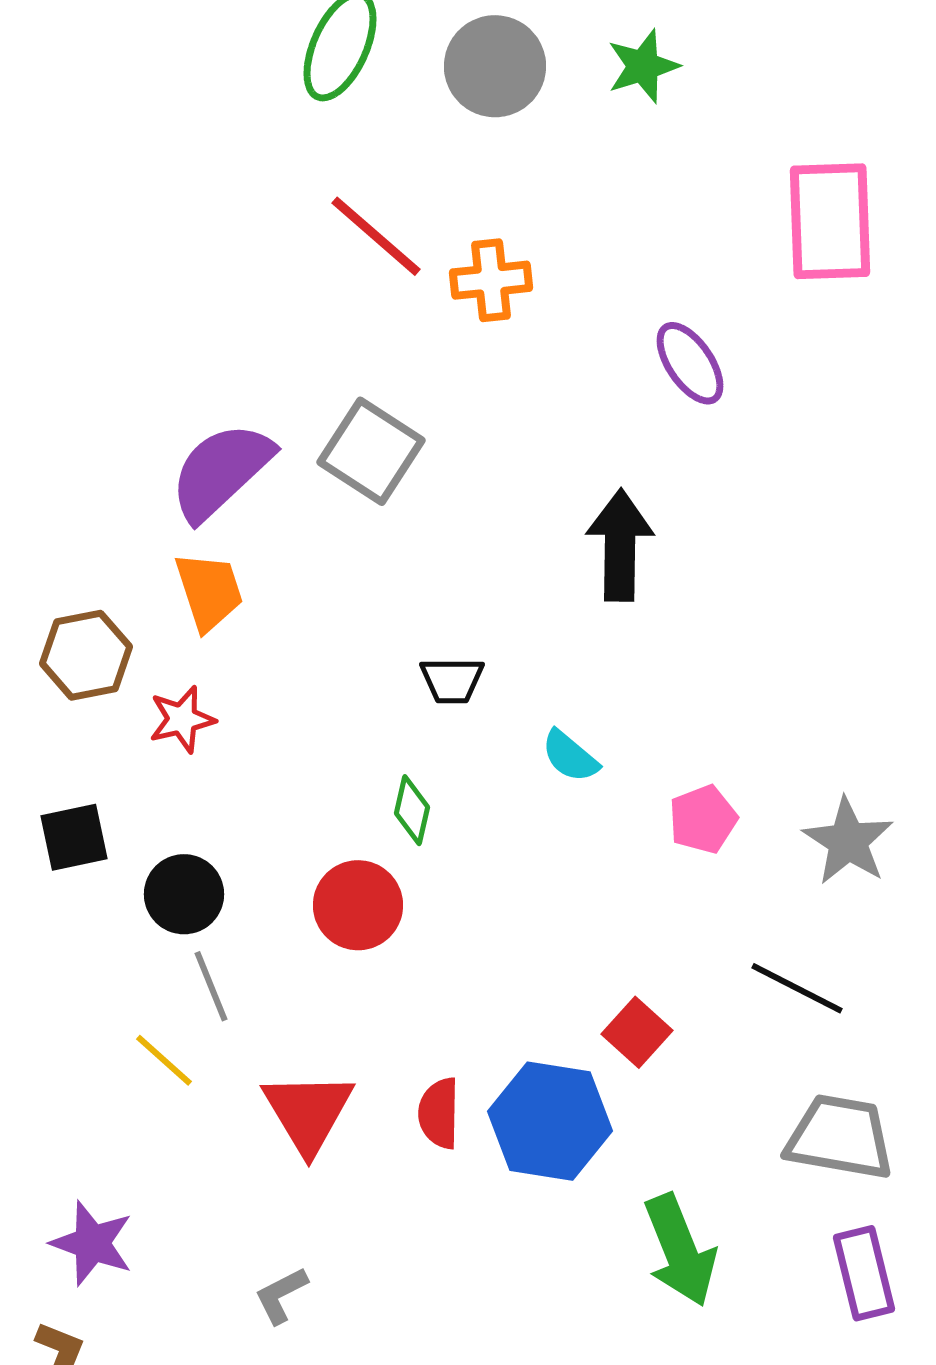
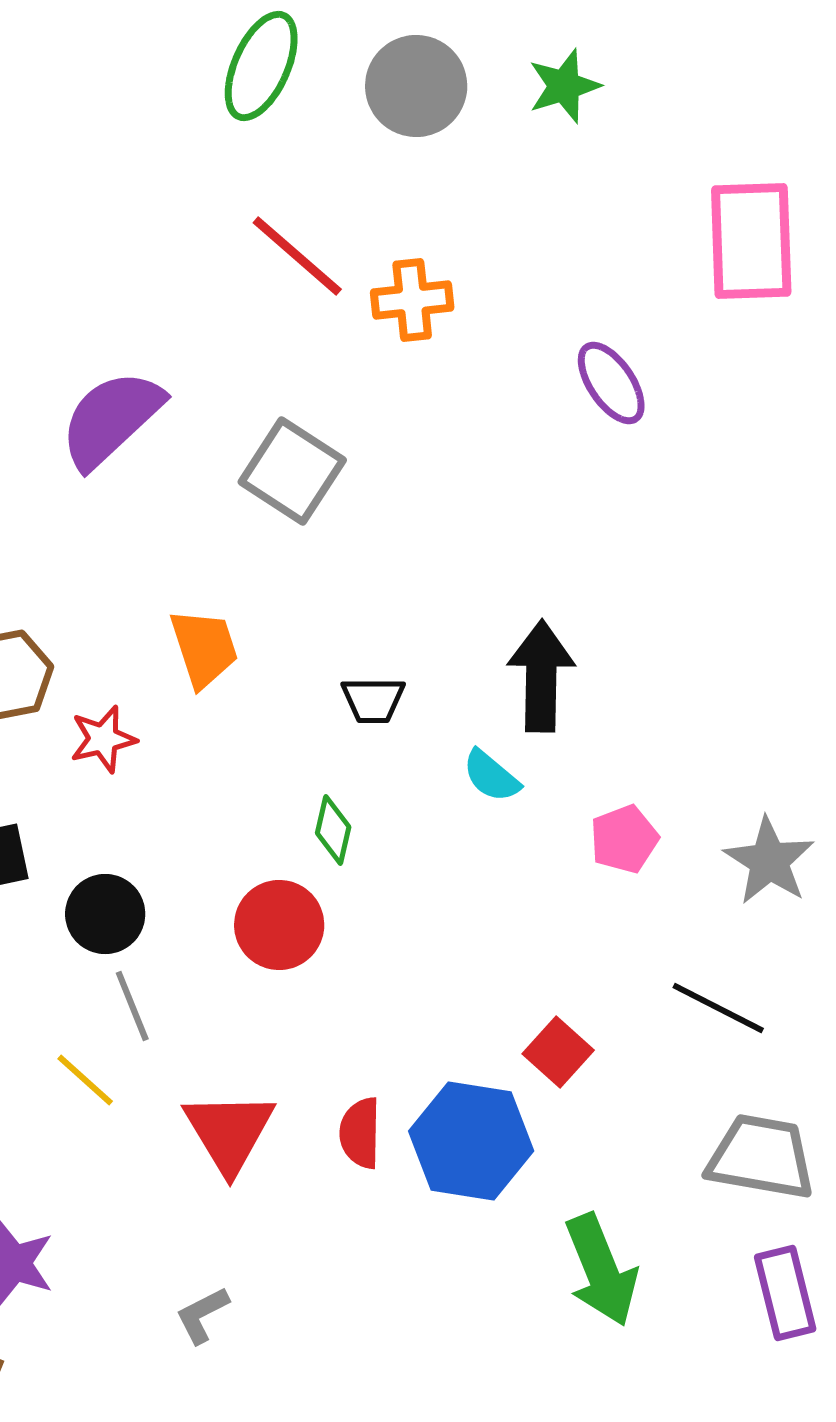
purple semicircle: (221, 471) -> (111, 419), moved
black arrow: (620, 545) -> (541, 676), moved
orange trapezoid: (209, 591) -> (204, 648), moved

